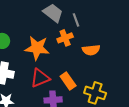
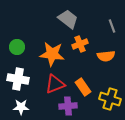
gray line: (76, 20) -> (112, 26), moved

